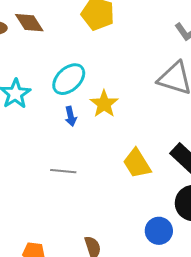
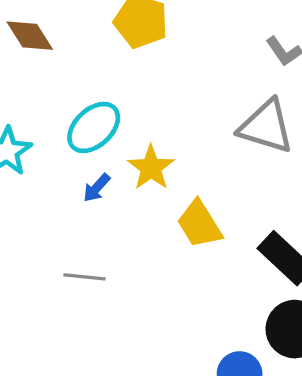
blue arrow: (71, 116) -> (97, 188), turned 54
yellow trapezoid: (137, 163) -> (199, 224), moved

